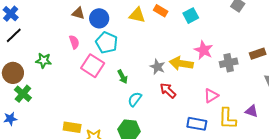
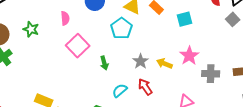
cyan pentagon: (107, 43) -> (121, 28), moved
yellow arrow: (181, 63) -> (164, 63), size x0.7
cyan semicircle: (135, 99) -> (120, 91), moved

